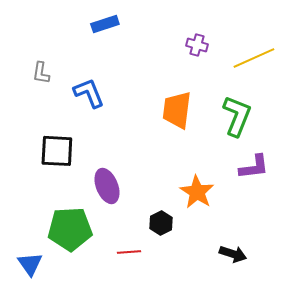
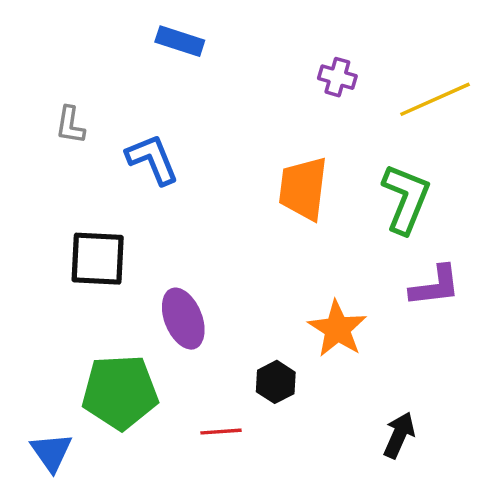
blue rectangle: (105, 24) -> (180, 41), turned 36
black arrow: (233, 254) -> (399, 435), turned -84

